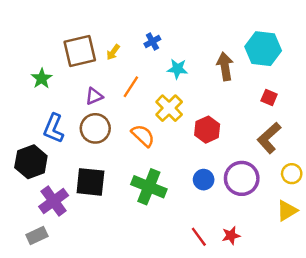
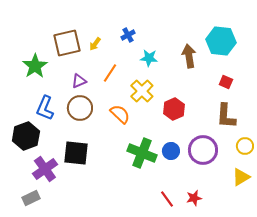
green star: (42, 78) -> (35, 66), size x1.4
brown L-shape: (269, 138) -> (226, 116), turned -44
green cross: (149, 187) -> (142, 153), moved

